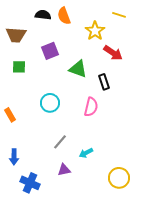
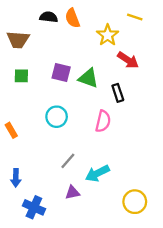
purple square: (50, 51) -> (61, 73), moved, turned 36
cyan arrow: (86, 153) -> (97, 173), size x1.5

